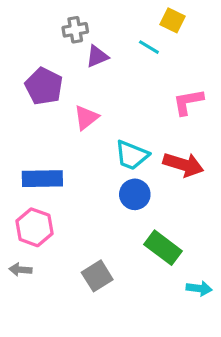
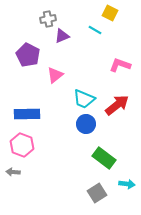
pink L-shape: (188, 102) -> (120, 65), turned 30
red arrow: (183, 165) -> (117, 105), turned -55
gray square: (97, 276) -> (97, 193), moved

